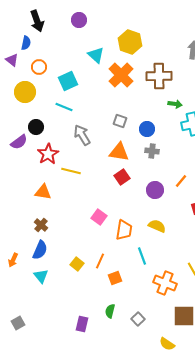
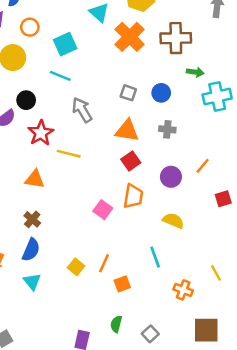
blue circle: (147, 129) -> (161, 93), moved
orange trapezoid: (124, 230) -> (133, 196), moved
orange cross: (165, 283) -> (183, 290), size x0.7

